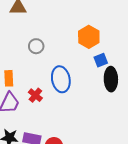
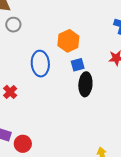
gray circle: (36, 46) -> (13, 25), moved
blue ellipse: (61, 79) -> (40, 64), moved

